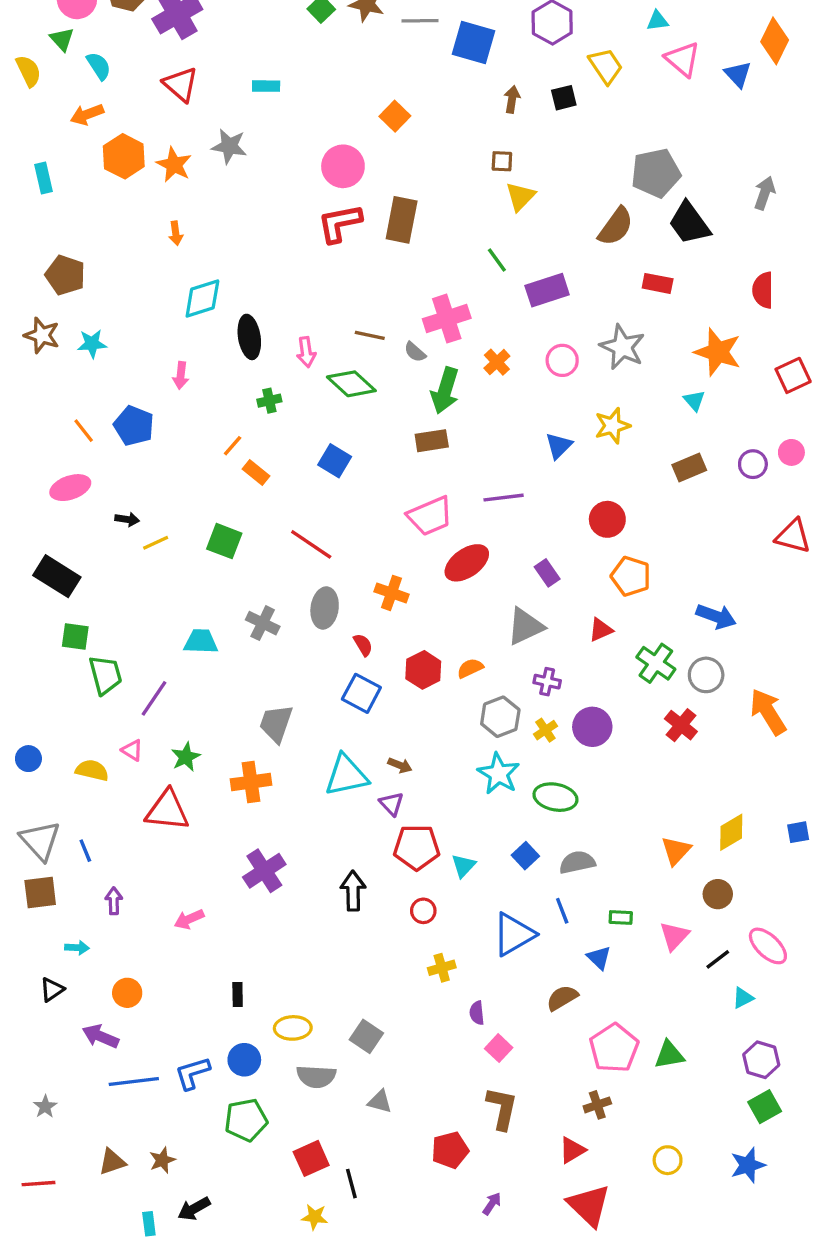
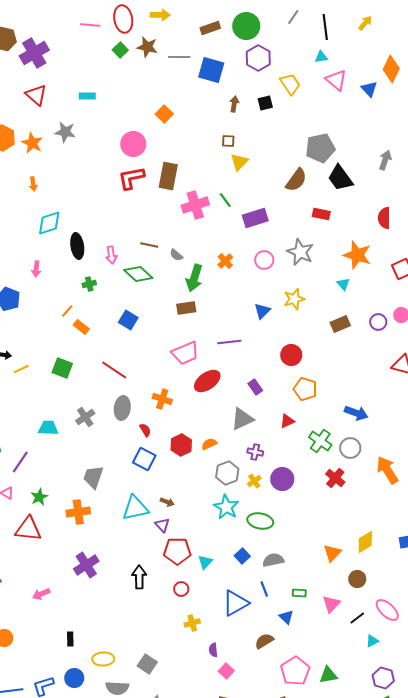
pink cross: (447, 319) -> (195, 205), moved
gray cross: (263, 623) -> (85, 417), turned 30

